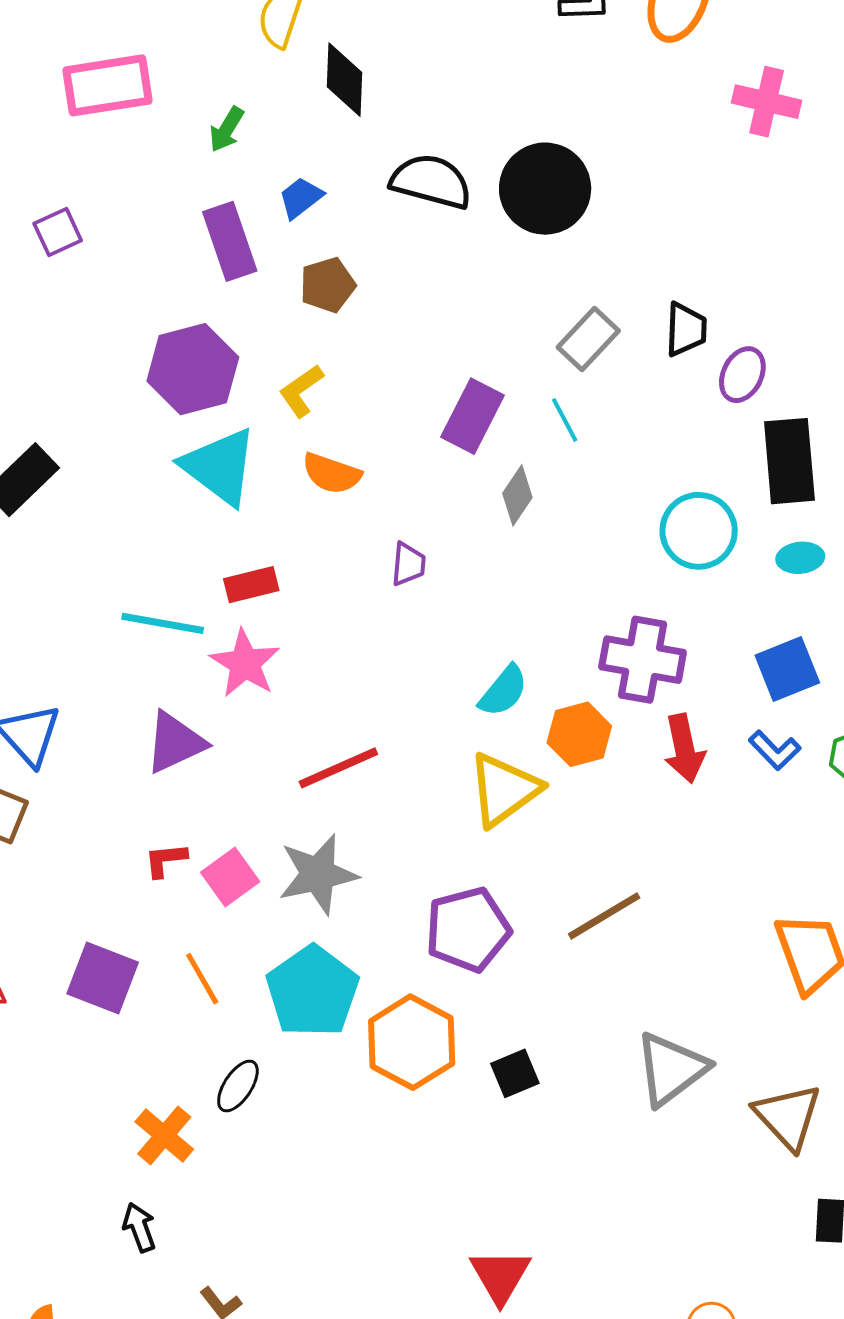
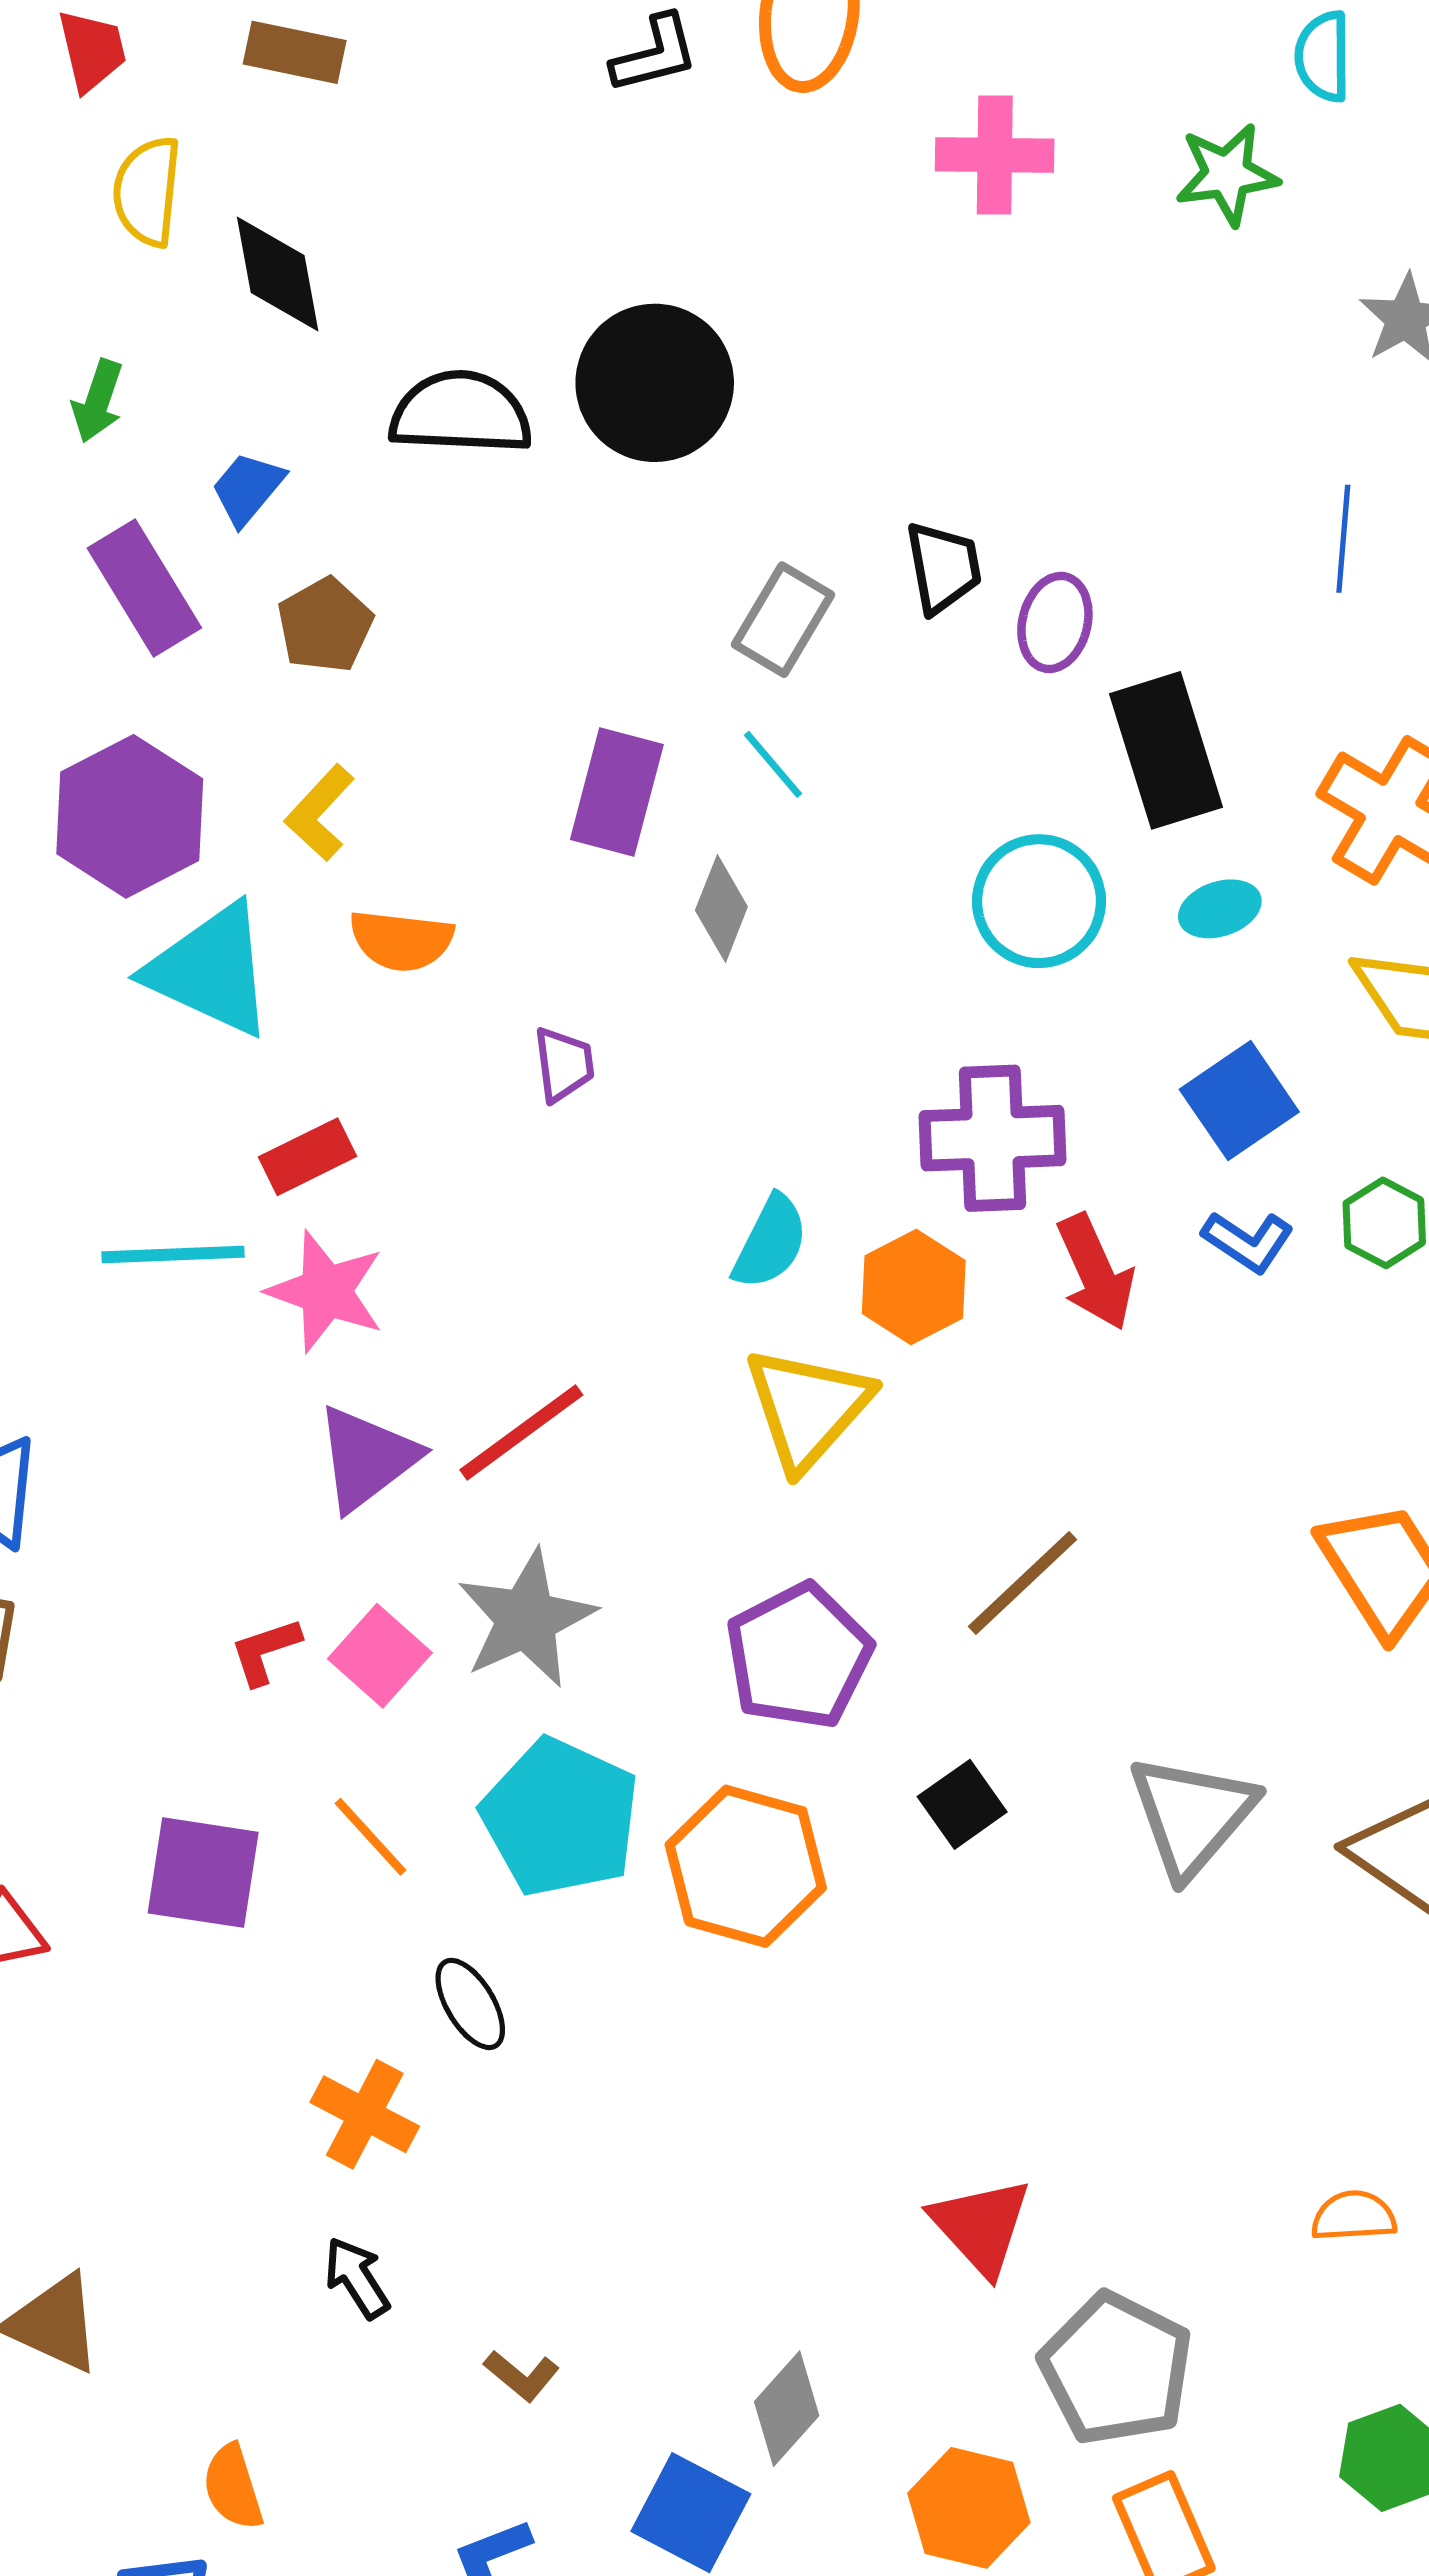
purple triangle: (175, 742) -> (367, 1458), moved
black square: (515, 1073) -> (962, 1804), moved
black ellipse: (238, 1086) -> (470, 2004), turned -52

